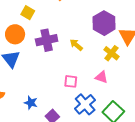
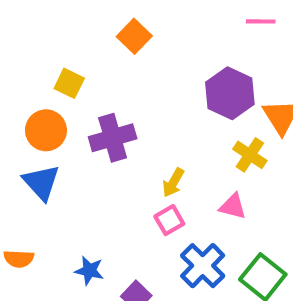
yellow arrow: (76, 45) -> (173, 183), moved, turned -96
pink square: (71, 81) -> (169, 220), turned -32

